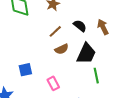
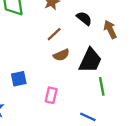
black semicircle: (80, 26) -> (84, 18), moved
pink rectangle: (53, 83) -> (51, 95), turned 40

